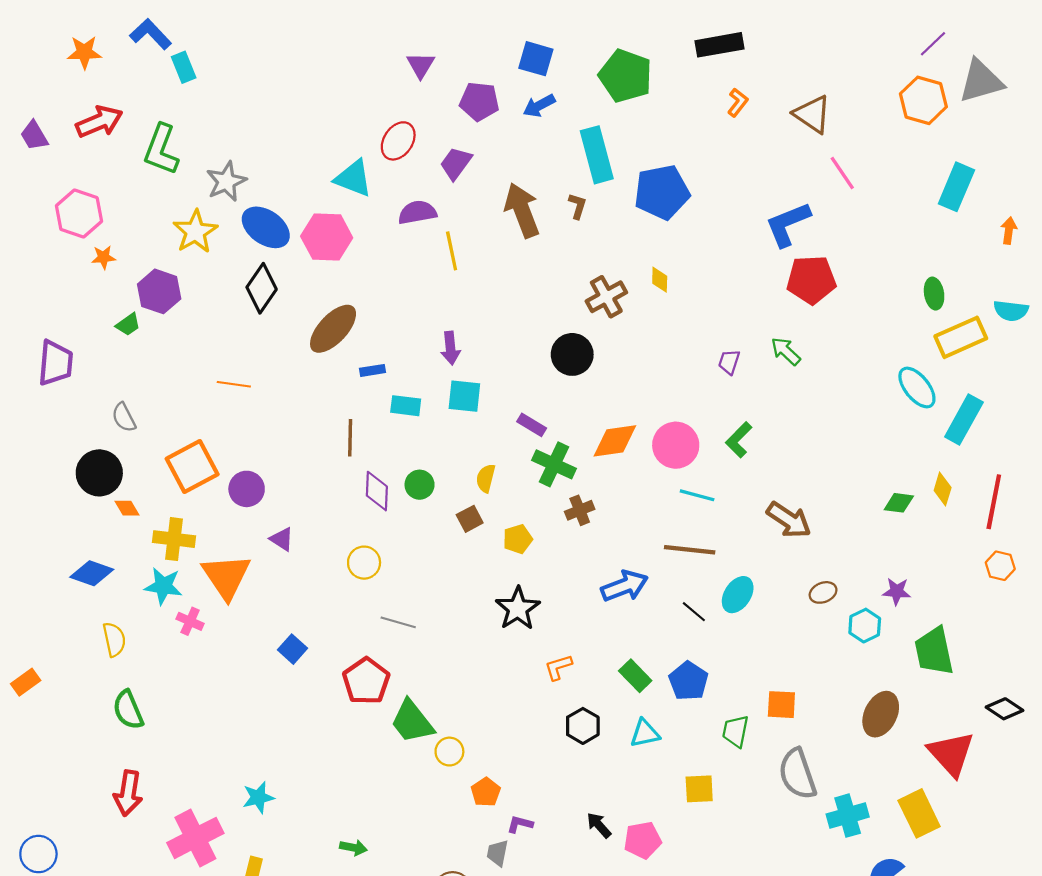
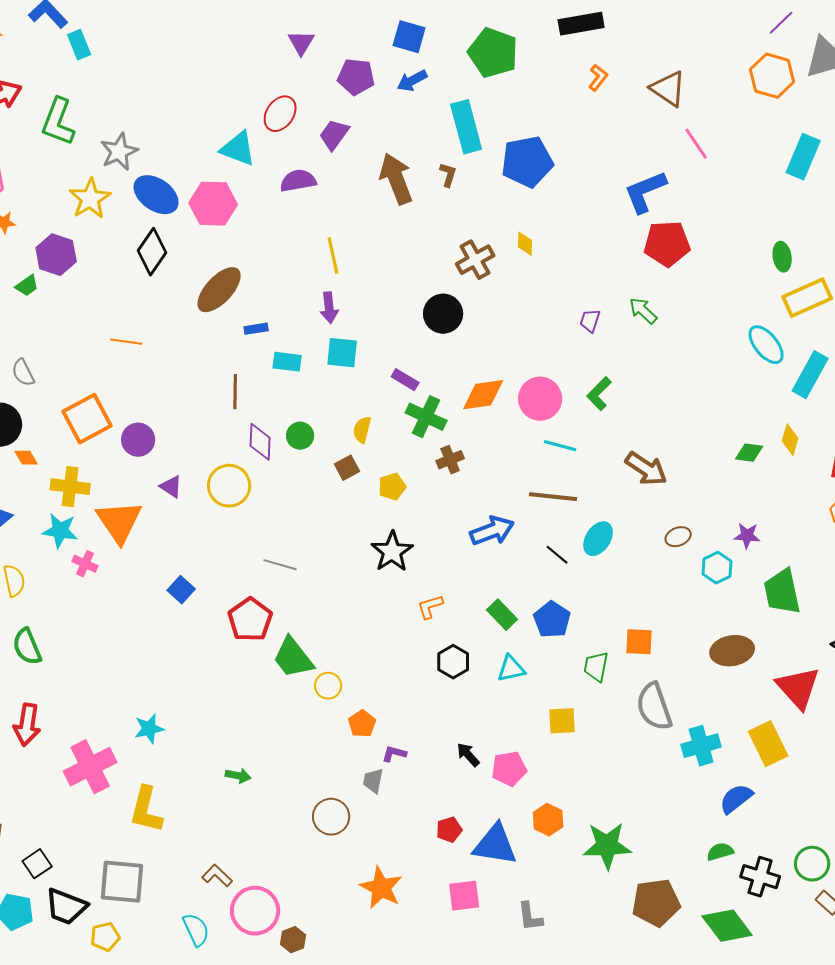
yellow line: (452, 251) -> (333, 256), moved
yellow circle: (364, 563) -> (229, 486), moved, size x1.4
brown ellipse: (881, 714) -> (732, 651), turned 54

